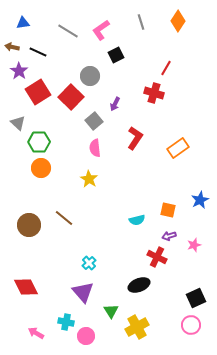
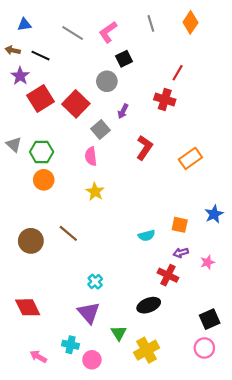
gray circle: (90, 76) -> (107, 81), moved
gray triangle: (18, 123) -> (14, 144), moved
pink semicircle: (95, 148) -> (91, 156), moved

